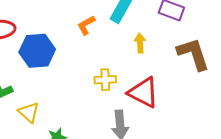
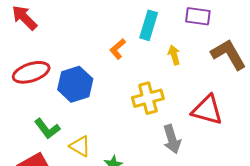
yellow cross: (105, 80) -> (148, 98), size x1.4
red triangle: (143, 92) -> (207, 110), moved

